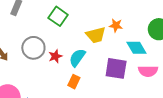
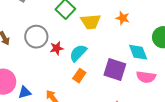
orange star: (116, 25) -> (123, 18), moved
yellow trapezoid: (96, 35) -> (91, 22), moved
orange rectangle: (74, 82) -> (79, 76), moved

